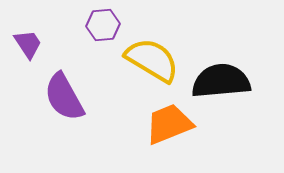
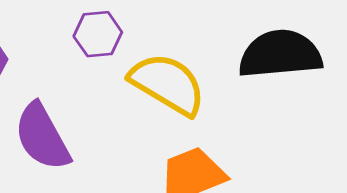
black semicircle: (221, 81) -> (280, 54), moved

